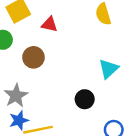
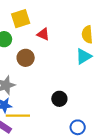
cyan triangle: (109, 69) -> (84, 56), moved

